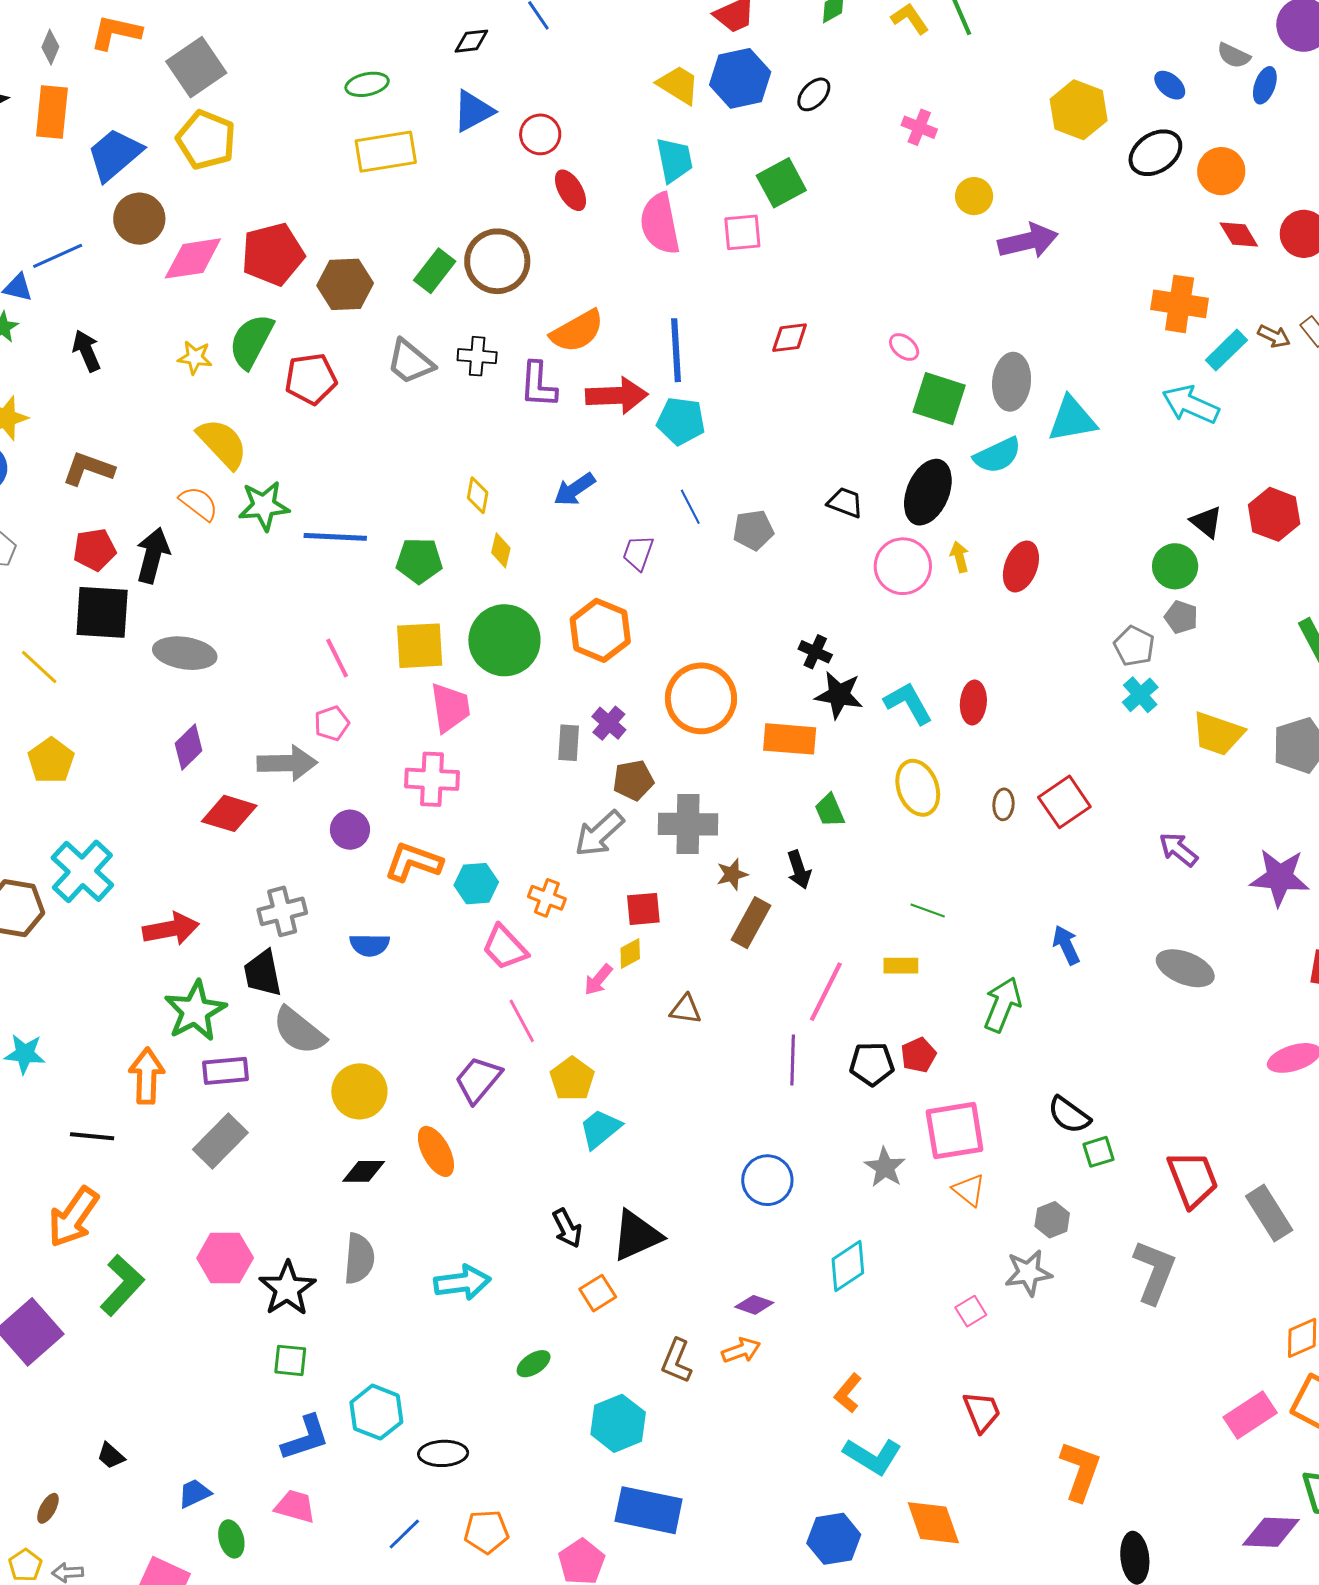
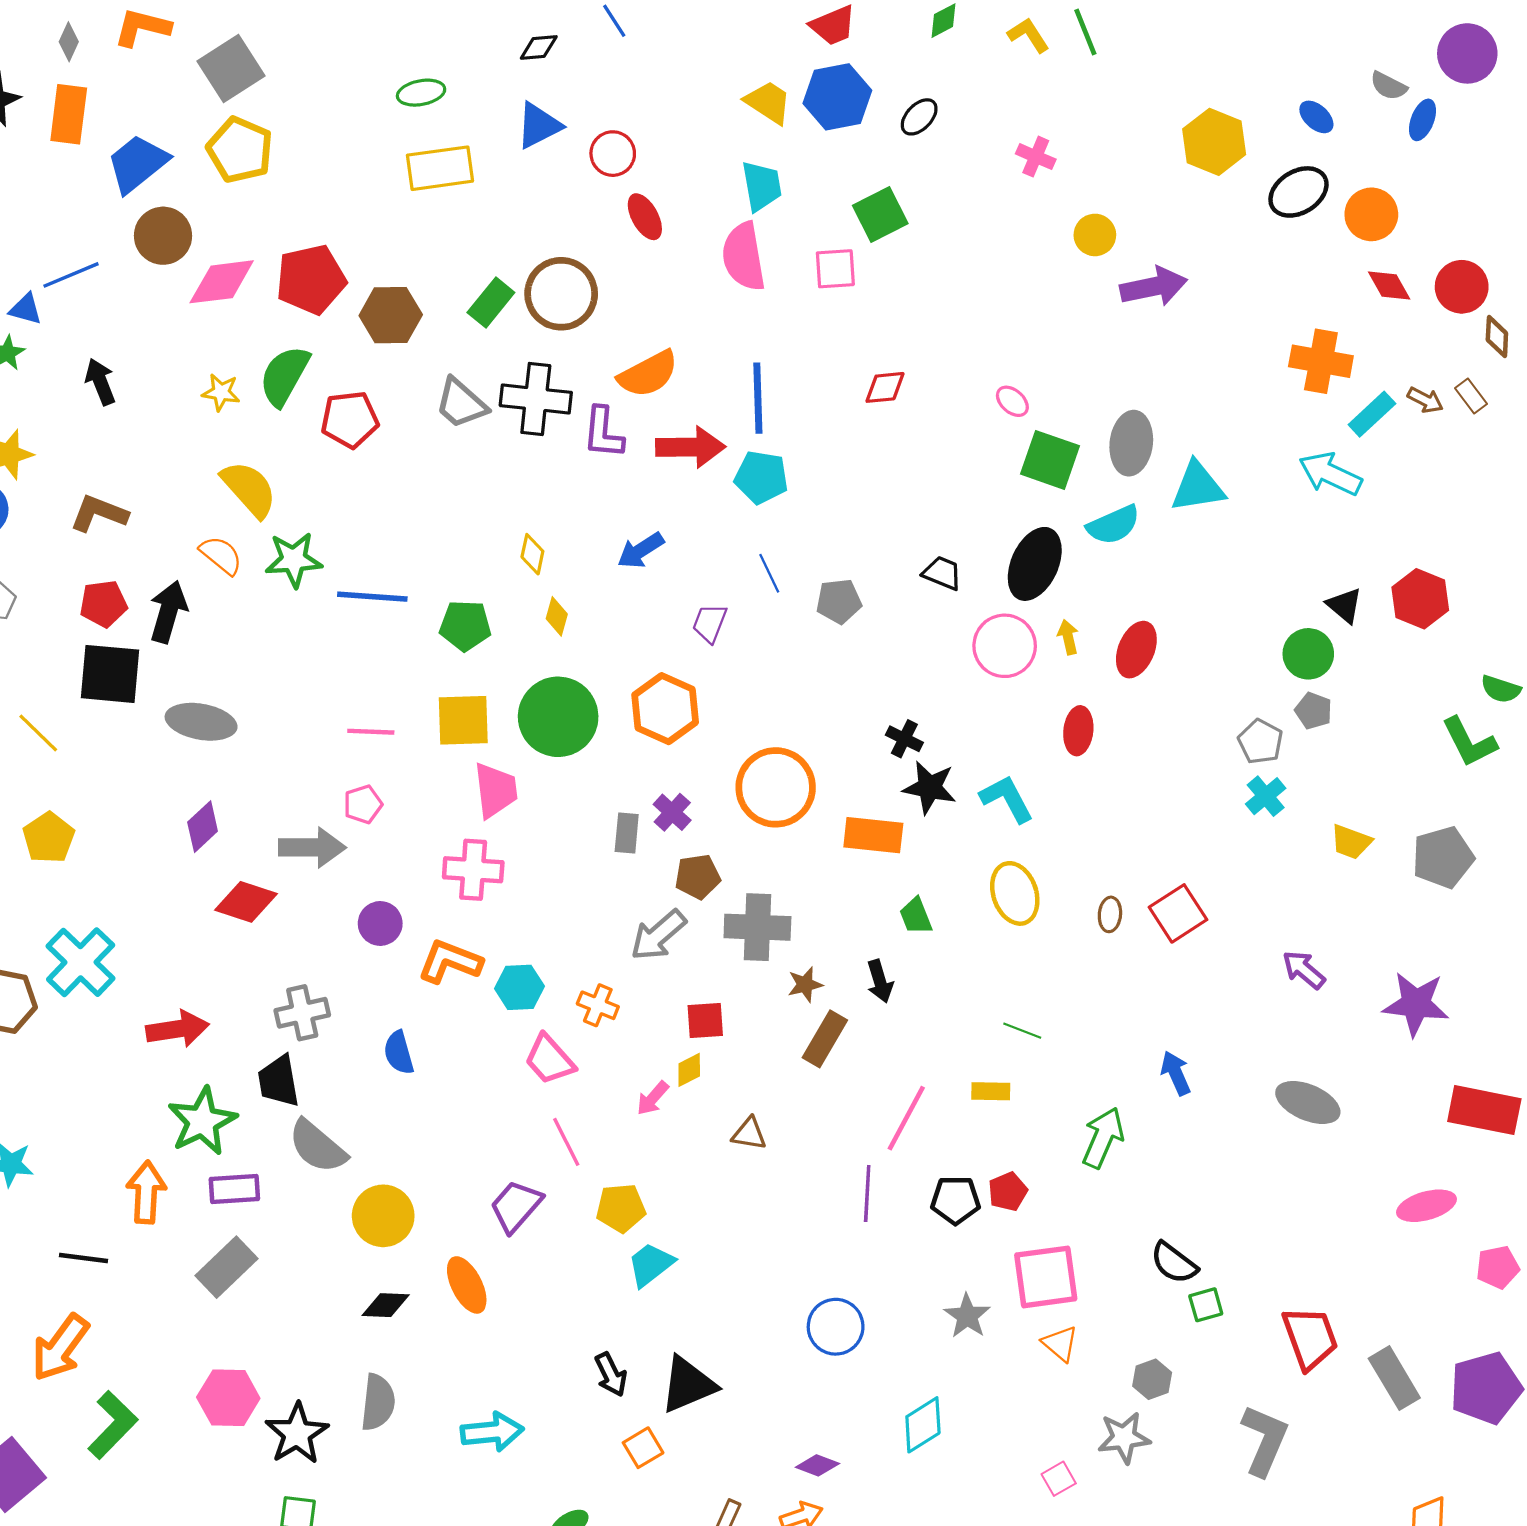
black cross: (477, 356) -> (536, 399), size x1.6
pink line: (337, 658) -> (371, 732), turned -63
red ellipse: (973, 703) -> (1078, 731), moved
yellow trapezoid: (1218, 734) -> (1351, 842), size x0.7
blue semicircle: (370, 945) -> (399, 1053), turned 72
yellow pentagon: (572, 1079) -> (621, 1208), turned 30

